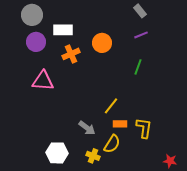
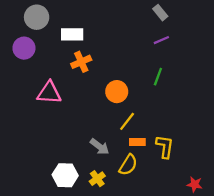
purple circle: (36, 42) -> (24, 48), moved
orange circle: (102, 43) -> (117, 92), moved
yellow cross: (93, 156) -> (97, 179), moved, turned 32

